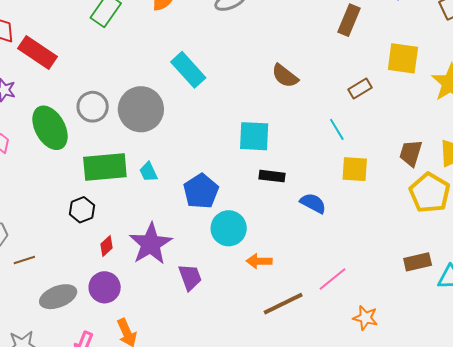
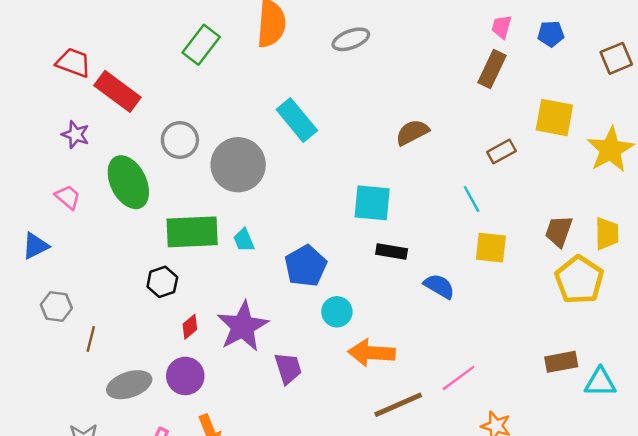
brown semicircle: (285, 76) -> (412, 132), turned 112
gray circle: (93, 107) -> (180, 140), moved
cyan circle: (229, 228) -> (337, 312), size x0.7
brown line: (24, 260) -> (91, 339), turned -60
orange arrow: (259, 261) -> (372, 353), size x1.5

